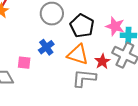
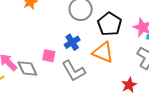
red star: (102, 61) -> (129, 85), moved
gray L-shape: (84, 78) -> (74, 71), moved, turned -130

